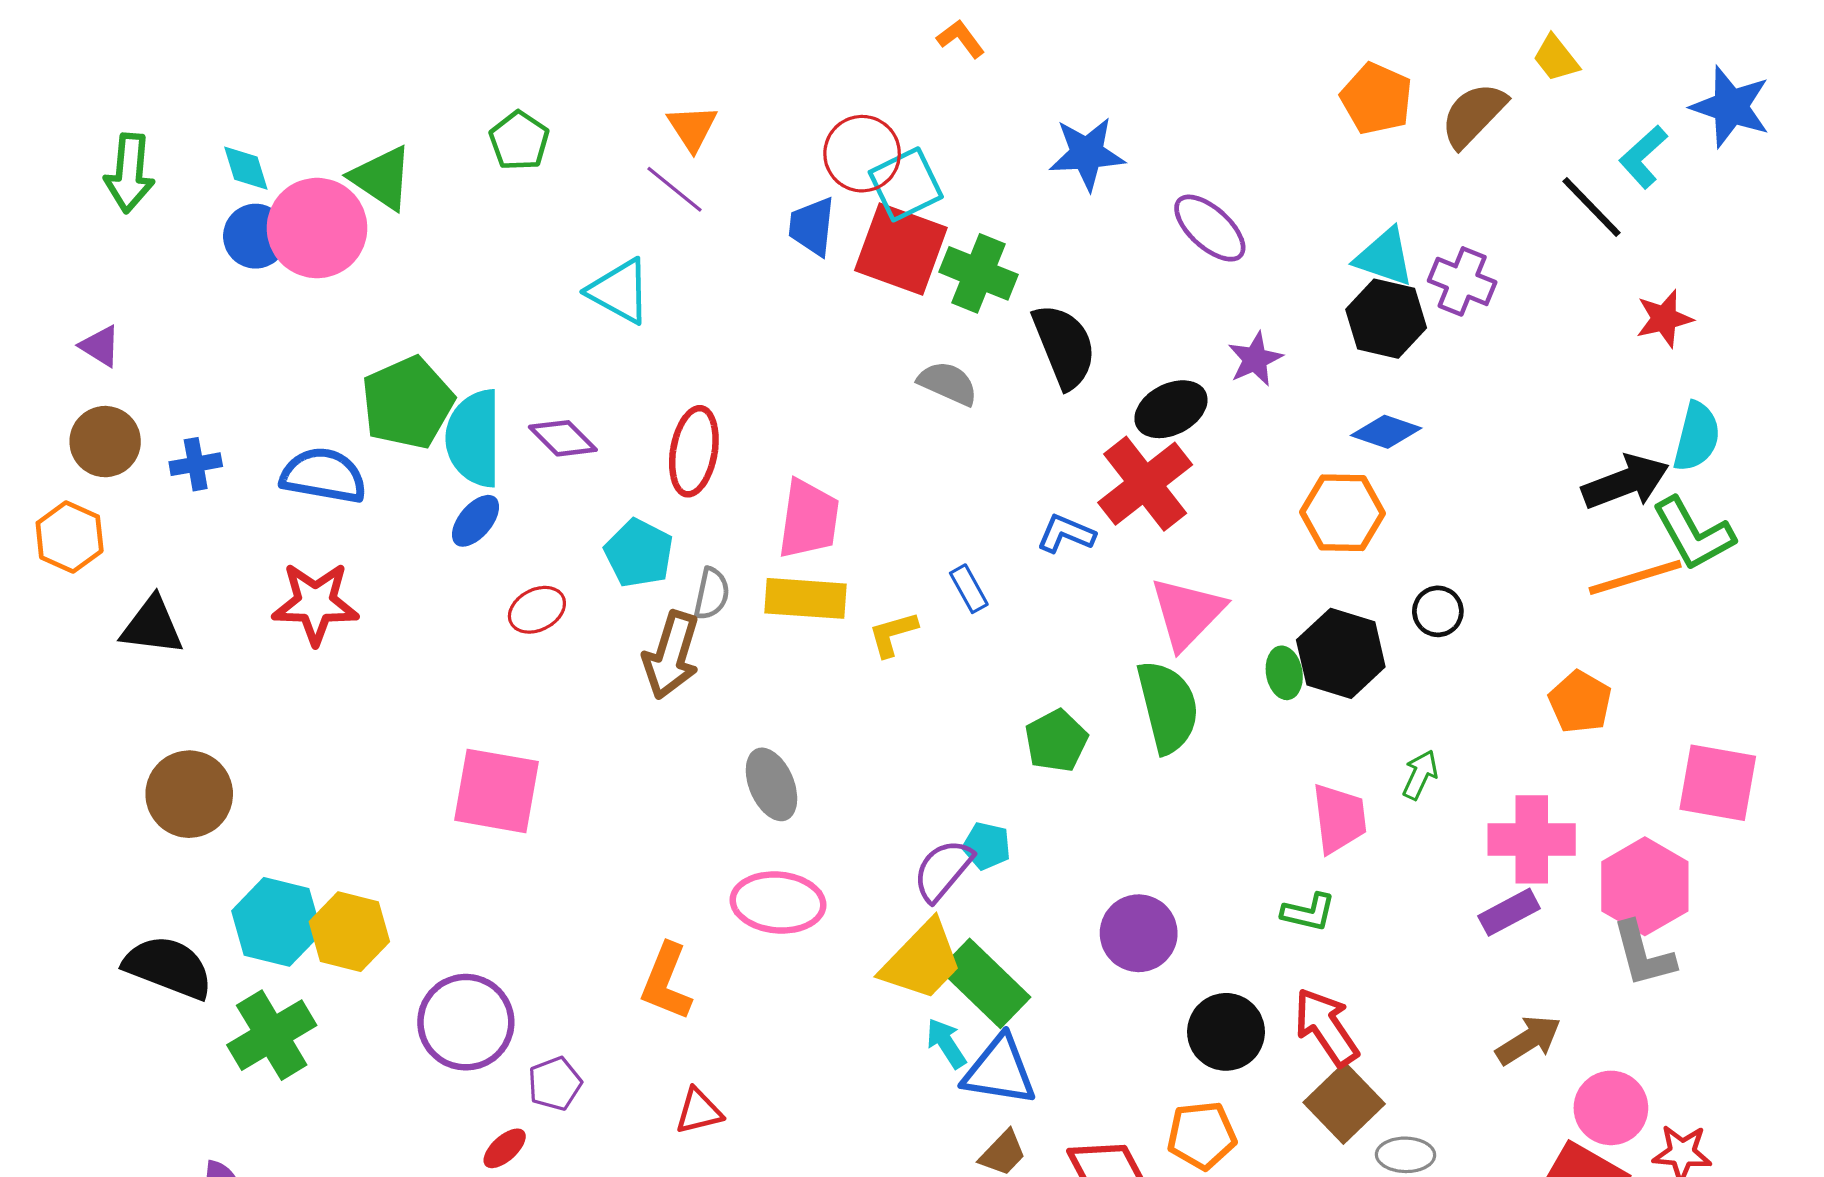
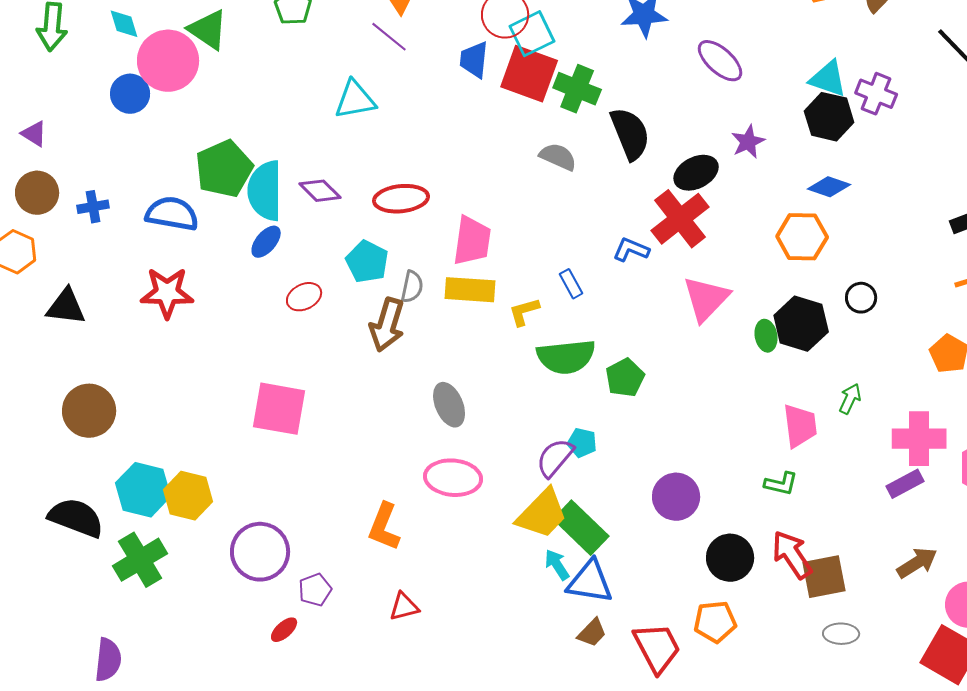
blue circle: (256, 236) -> (130, 94), moved
cyan triangle: (619, 291) -> (355, 100), turned -39
red ellipse: (694, 451) -> (401, 199), turned 74
green semicircle: (1168, 707) -> (566, 357), moved, turned 98
brown square: (1344, 1103) -> (824, 577), moved, turned 33

